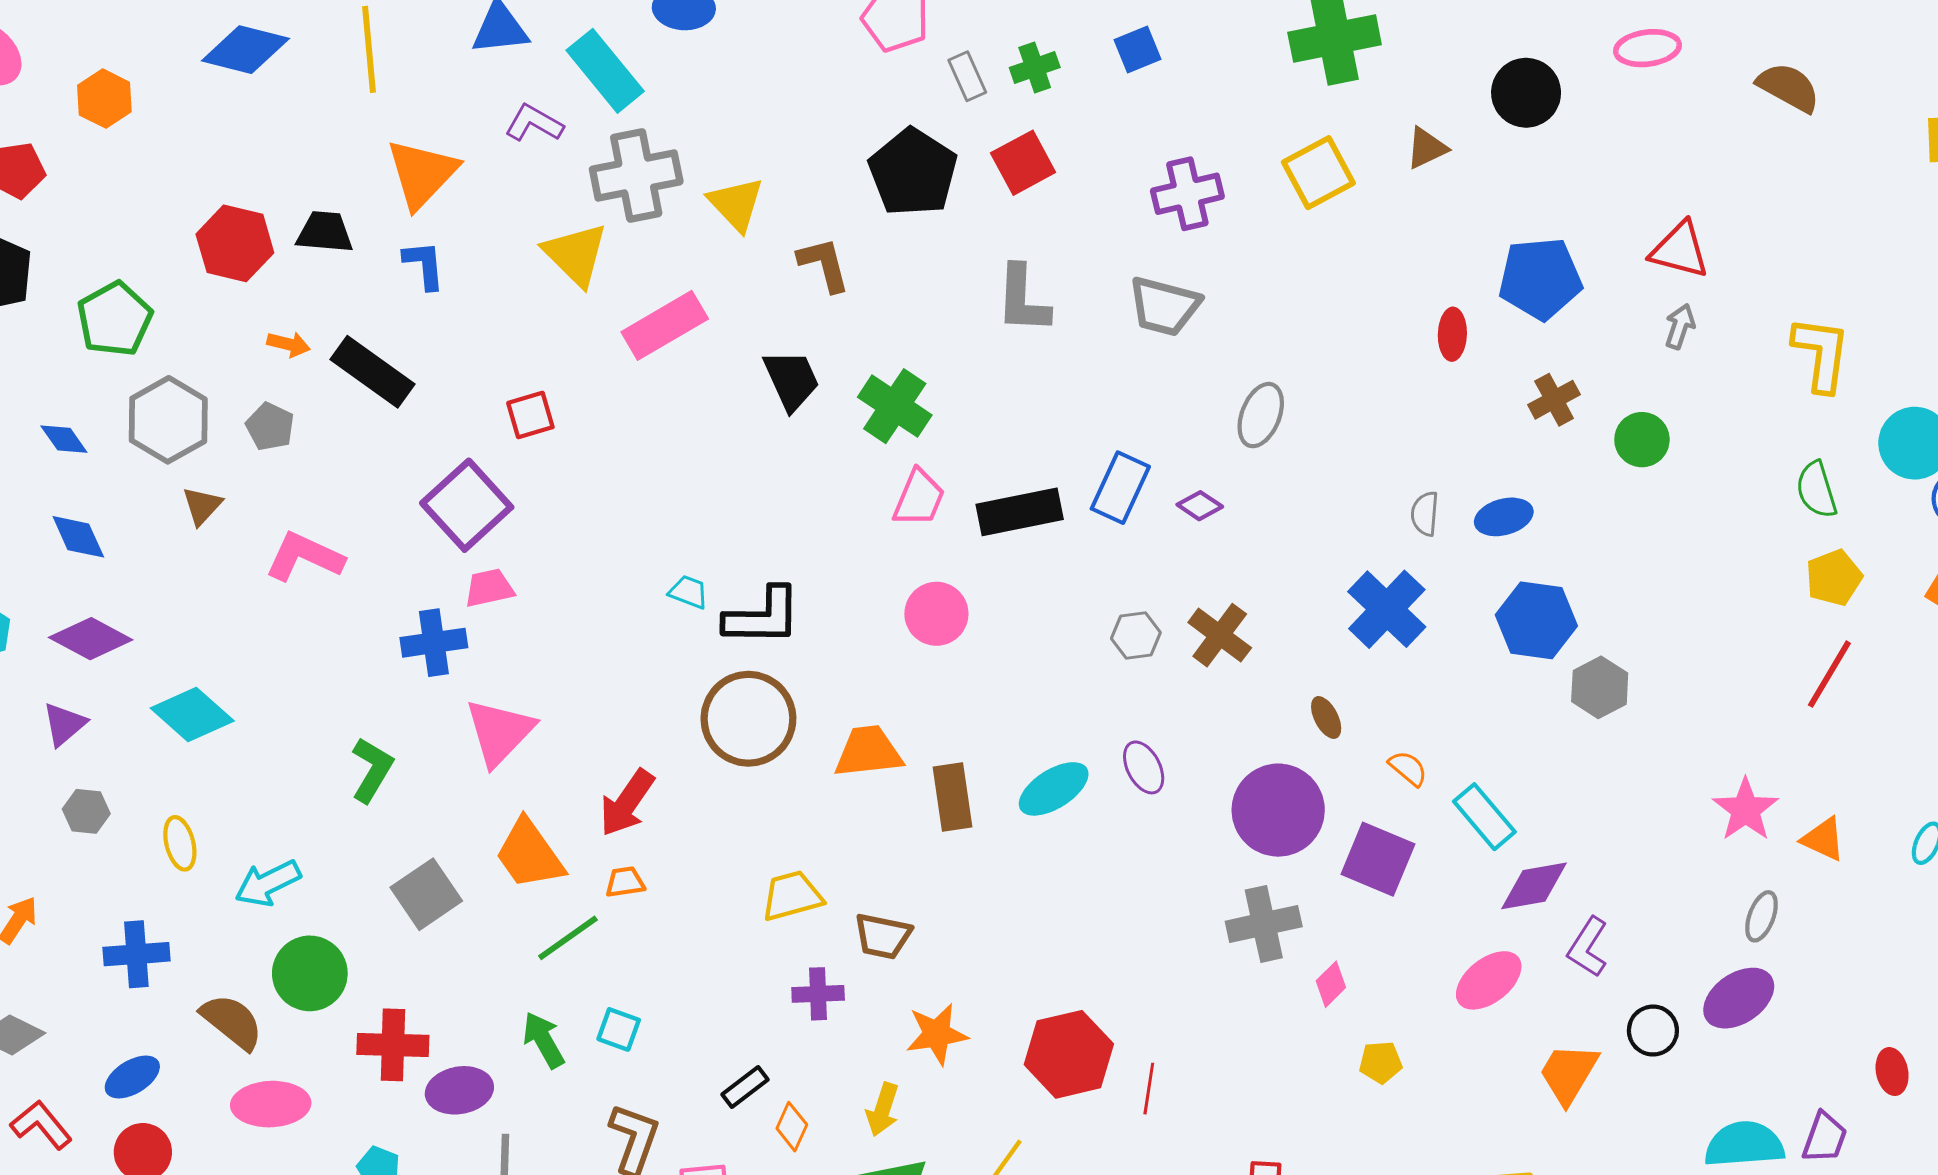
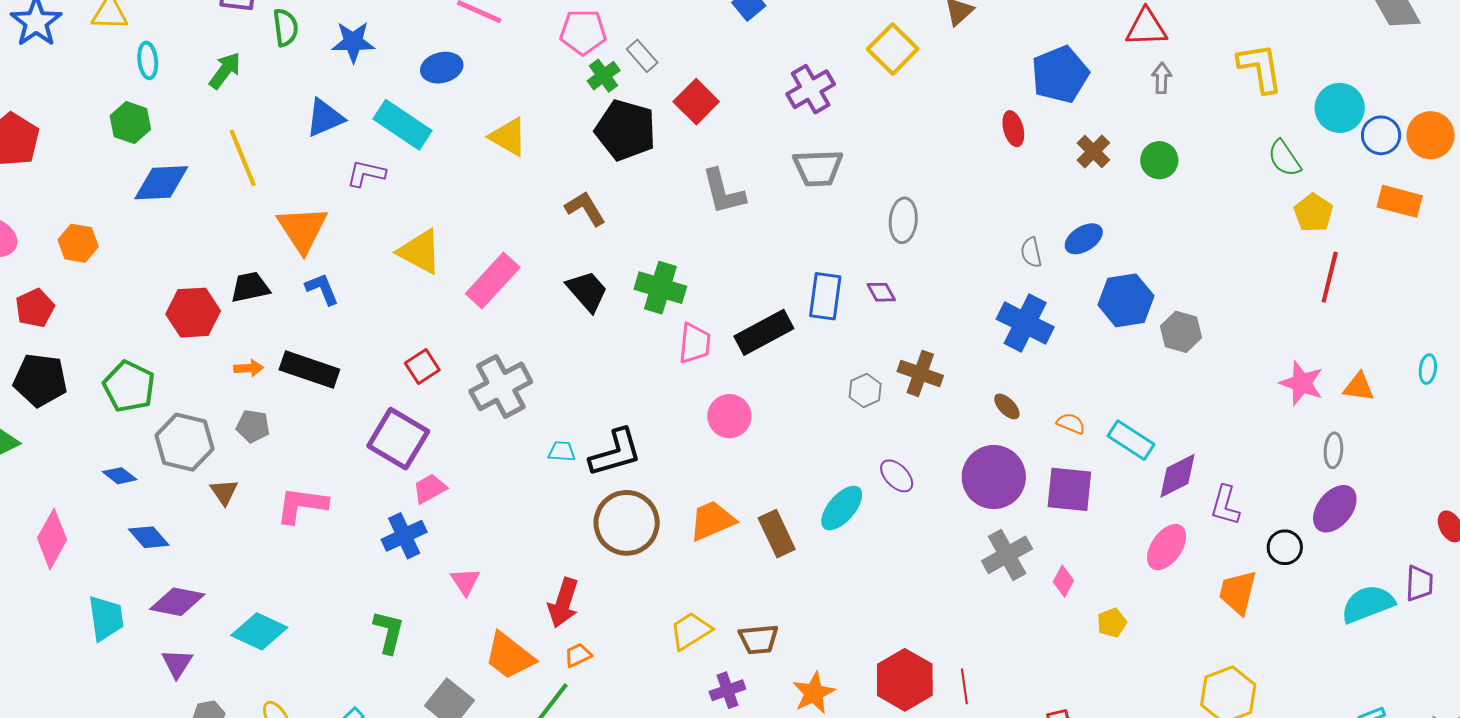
green cross: (1035, 67) -> (604, 76), moved
gray cross: (636, 175) -> (501, 386), moved
yellow triangle: (736, 204) -> (508, 137), moved
purple diamond: (1200, 506) -> (881, 292), turned 44
pink triangle: (500, 732) -> (465, 581), size x0.6

